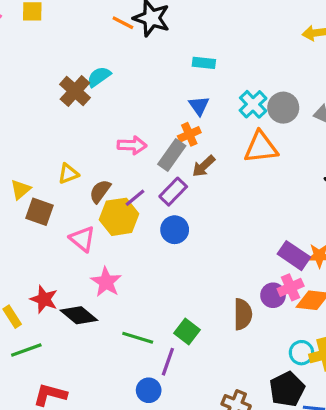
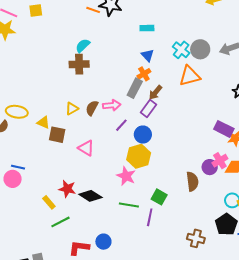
brown cross: (75, 91) -> (79, 64), moved, turned -36
pink arrow: (132, 145) -> (112, 105), moved
yellow triangle: (21, 189) -> (43, 122), turned -48
brown semicircle: (100, 191) -> (92, 108), moved
purple rectangle: (173, 192) -> (148, 109), moved
purple line: (135, 198) -> (121, 125), moved
yellow hexagon: (119, 217) -> (139, 156), moved
purple rectangle: (294, 256) -> (224, 129), moved
pink star: (106, 282) -> (126, 176), moved
blue circle: (149, 390) -> (103, 242), moved

